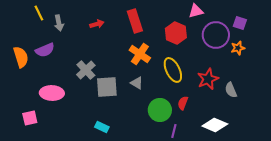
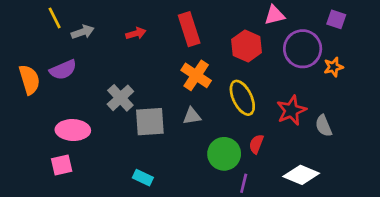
gray arrow: (59, 23) -> (83, 32), turned -98
purple square: (240, 23) -> (336, 19), moved
gray triangle: (137, 83) -> (192, 116), turned -40
pink square: (30, 118) -> (62, 165), moved

